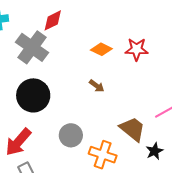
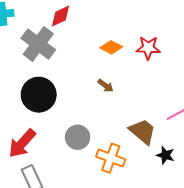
black star: (155, 151) -> (165, 155), turned -30

